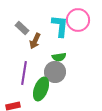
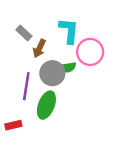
pink circle: (78, 20) -> (90, 52), moved
gray circle: (55, 72) -> (52, 73), moved

